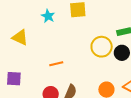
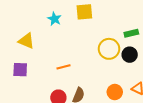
purple square: (14, 79) -> (20, 70), moved

